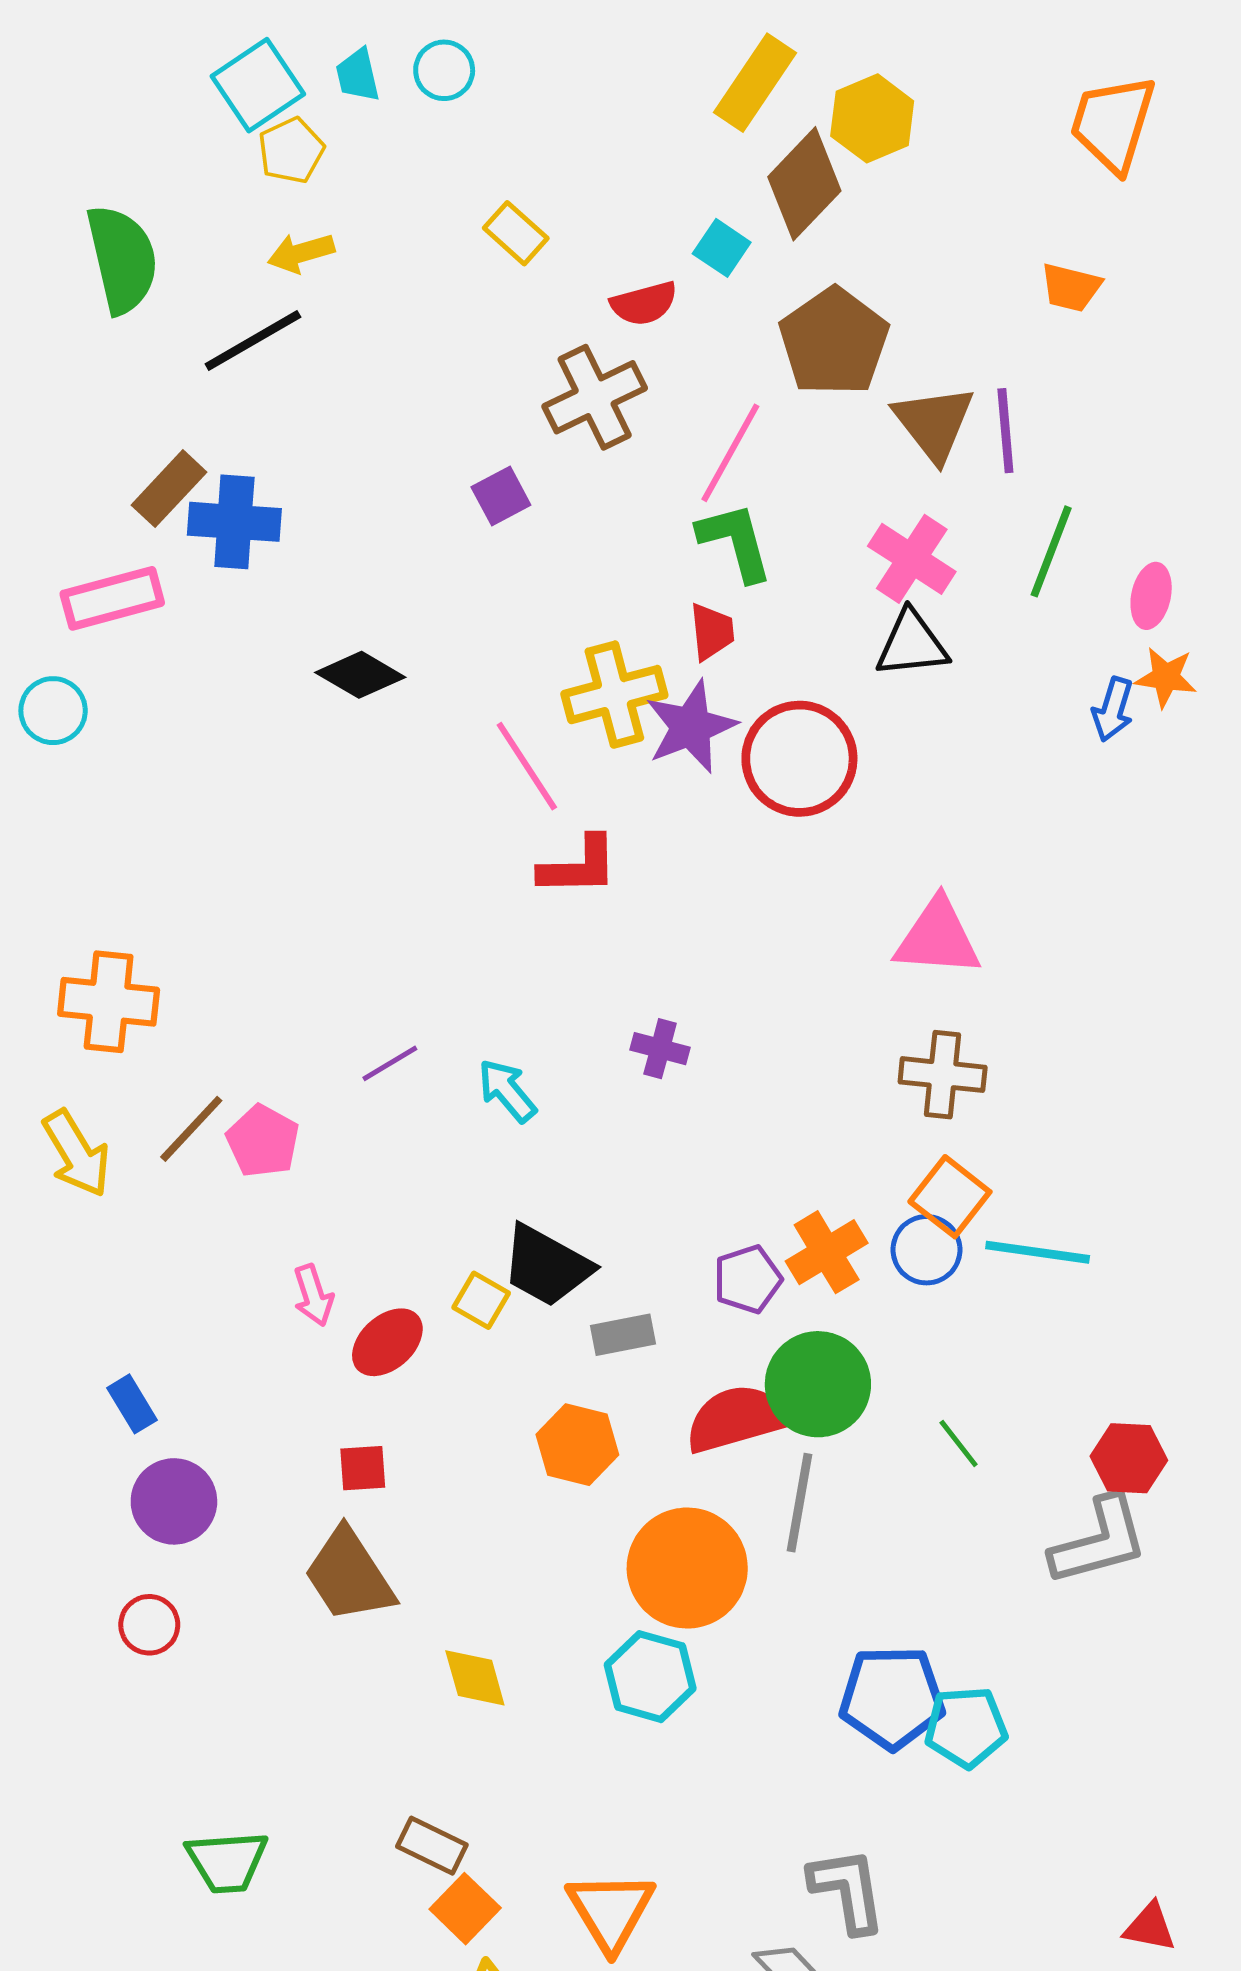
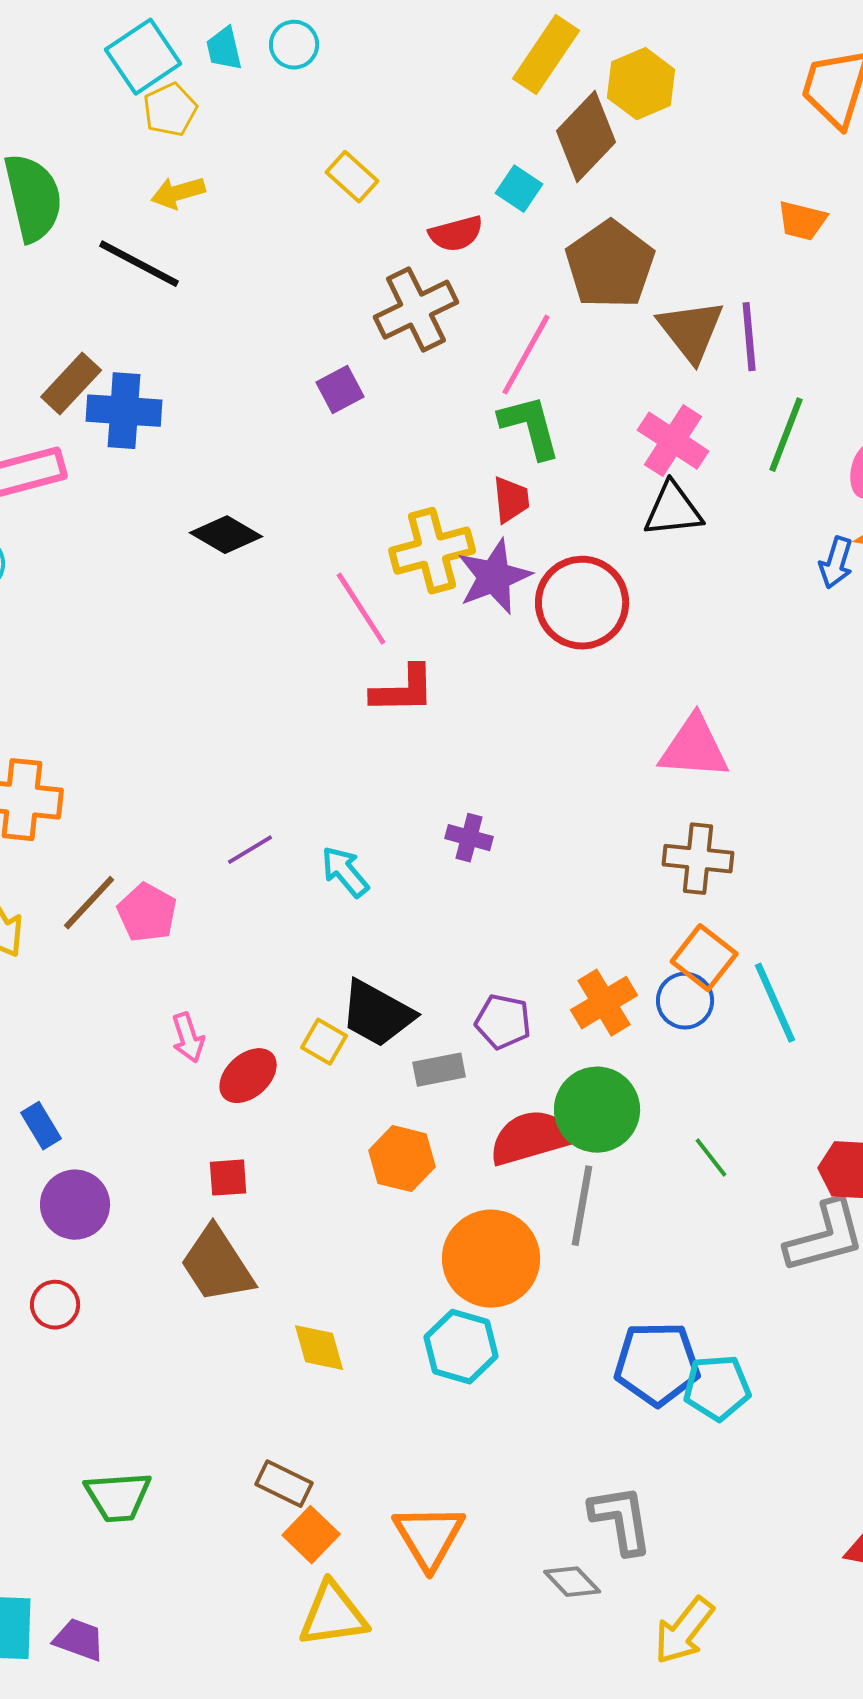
black line: (253, 340) -> (139, 264), turned 58
cyan line: (1038, 1252) -> (775, 1003), turned 58
purple pentagon: (748, 1279) -> (503, 1022), moved, turned 30

